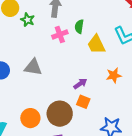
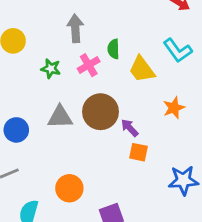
green star: (28, 20) -> (51, 69), moved
purple arrow: (80, 84) -> (130, 128), turned -88
brown circle: (60, 114) -> (101, 112), moved

